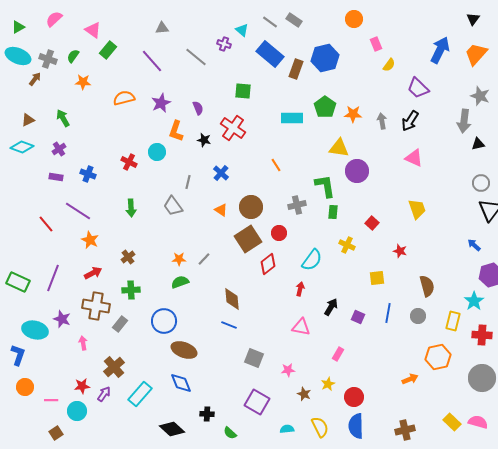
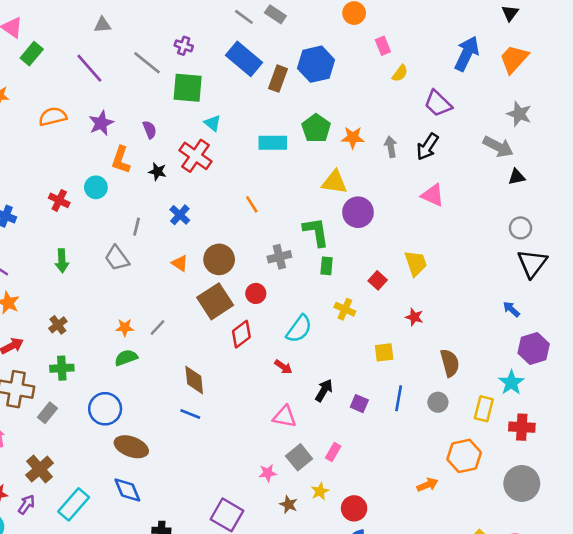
cyan triangle: (242, 30) -> (213, 123), moved
green square: (243, 91) -> (188, 88), moved, size x1.4
gray arrow: (464, 121) -> (498, 147), turned -70
yellow trapezoid: (417, 209) -> (416, 263), moved
red arrow: (300, 289) -> (283, 367), turned 112
gray square: (254, 358) -> (299, 457), moved, turned 30

